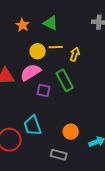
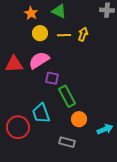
yellow circle: (38, 51) -> (40, 33), moved
yellow arrow: (75, 54) -> (83, 34), moved
green rectangle: (65, 80) -> (67, 96), moved

